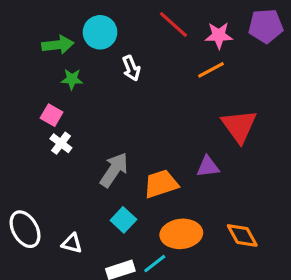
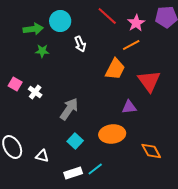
pink star: (219, 35) -> (136, 23), turned -30
pink square: (52, 115) -> (15, 84), moved
orange trapezoid: (161, 184) -> (115, 69), moved, turned 135
orange ellipse: (181, 234) -> (112, 134), moved

